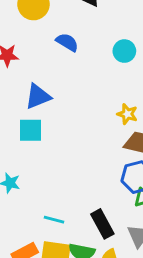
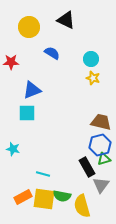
yellow star: (127, 114) -> (93, 78), moved
black rectangle: (102, 224) -> (87, 167), moved

